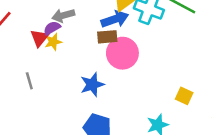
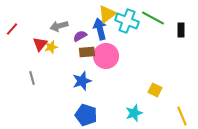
blue arrow: (115, 19) -> (100, 29), turned -85
purple semicircle: (52, 28) -> (80, 36), moved
brown rectangle: (107, 37) -> (87, 52), moved

